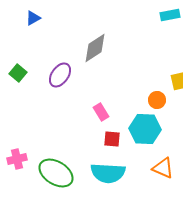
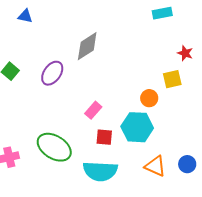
blue triangle: (33, 18) -> (25, 16), turned 42
pink rectangle: (101, 112) -> (93, 110), turned 72
green ellipse: (56, 173) -> (54, 147), moved

